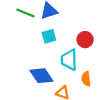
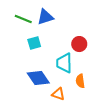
cyan square: (49, 36) -> (34, 43), moved

